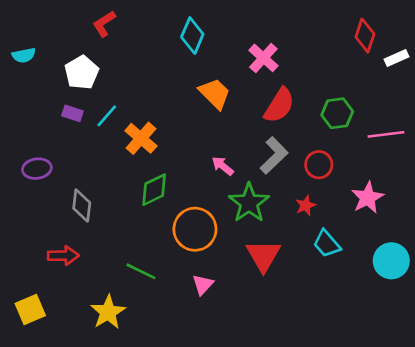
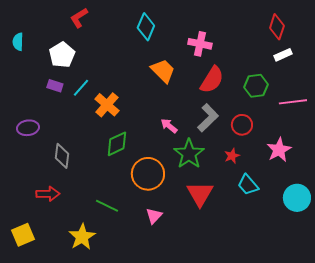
cyan semicircle: (24, 55) -> (18, 42), turned 102
pink cross: (263, 58) -> (200, 44), turned -30
white rectangle: (397, 58) -> (283, 55), moved

